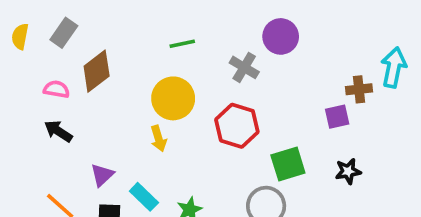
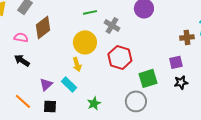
gray cross: (244, 67) -> (112, 25), moved
purple square: (337, 117) -> (176, 62), moved
cyan rectangle: (144, 197) -> (69, 84), moved

